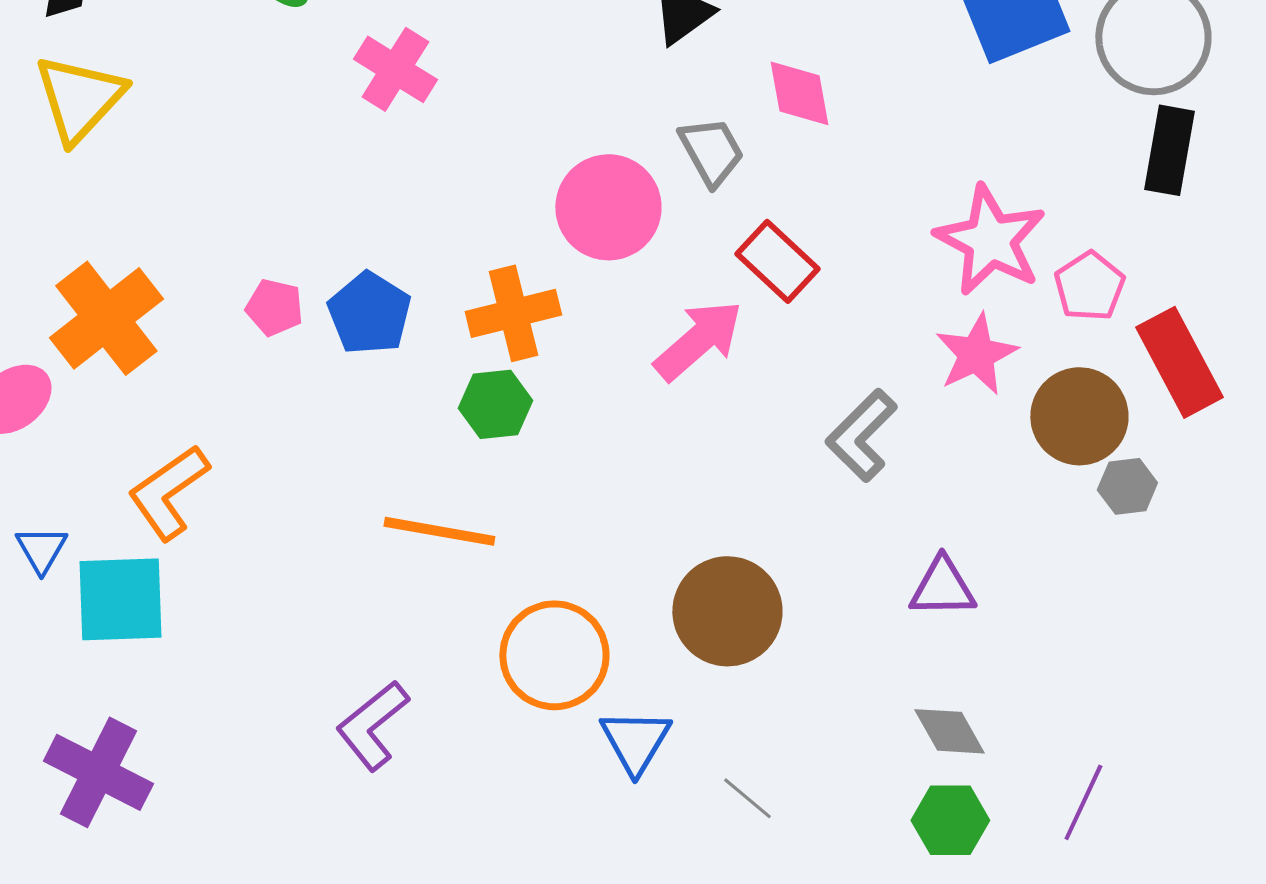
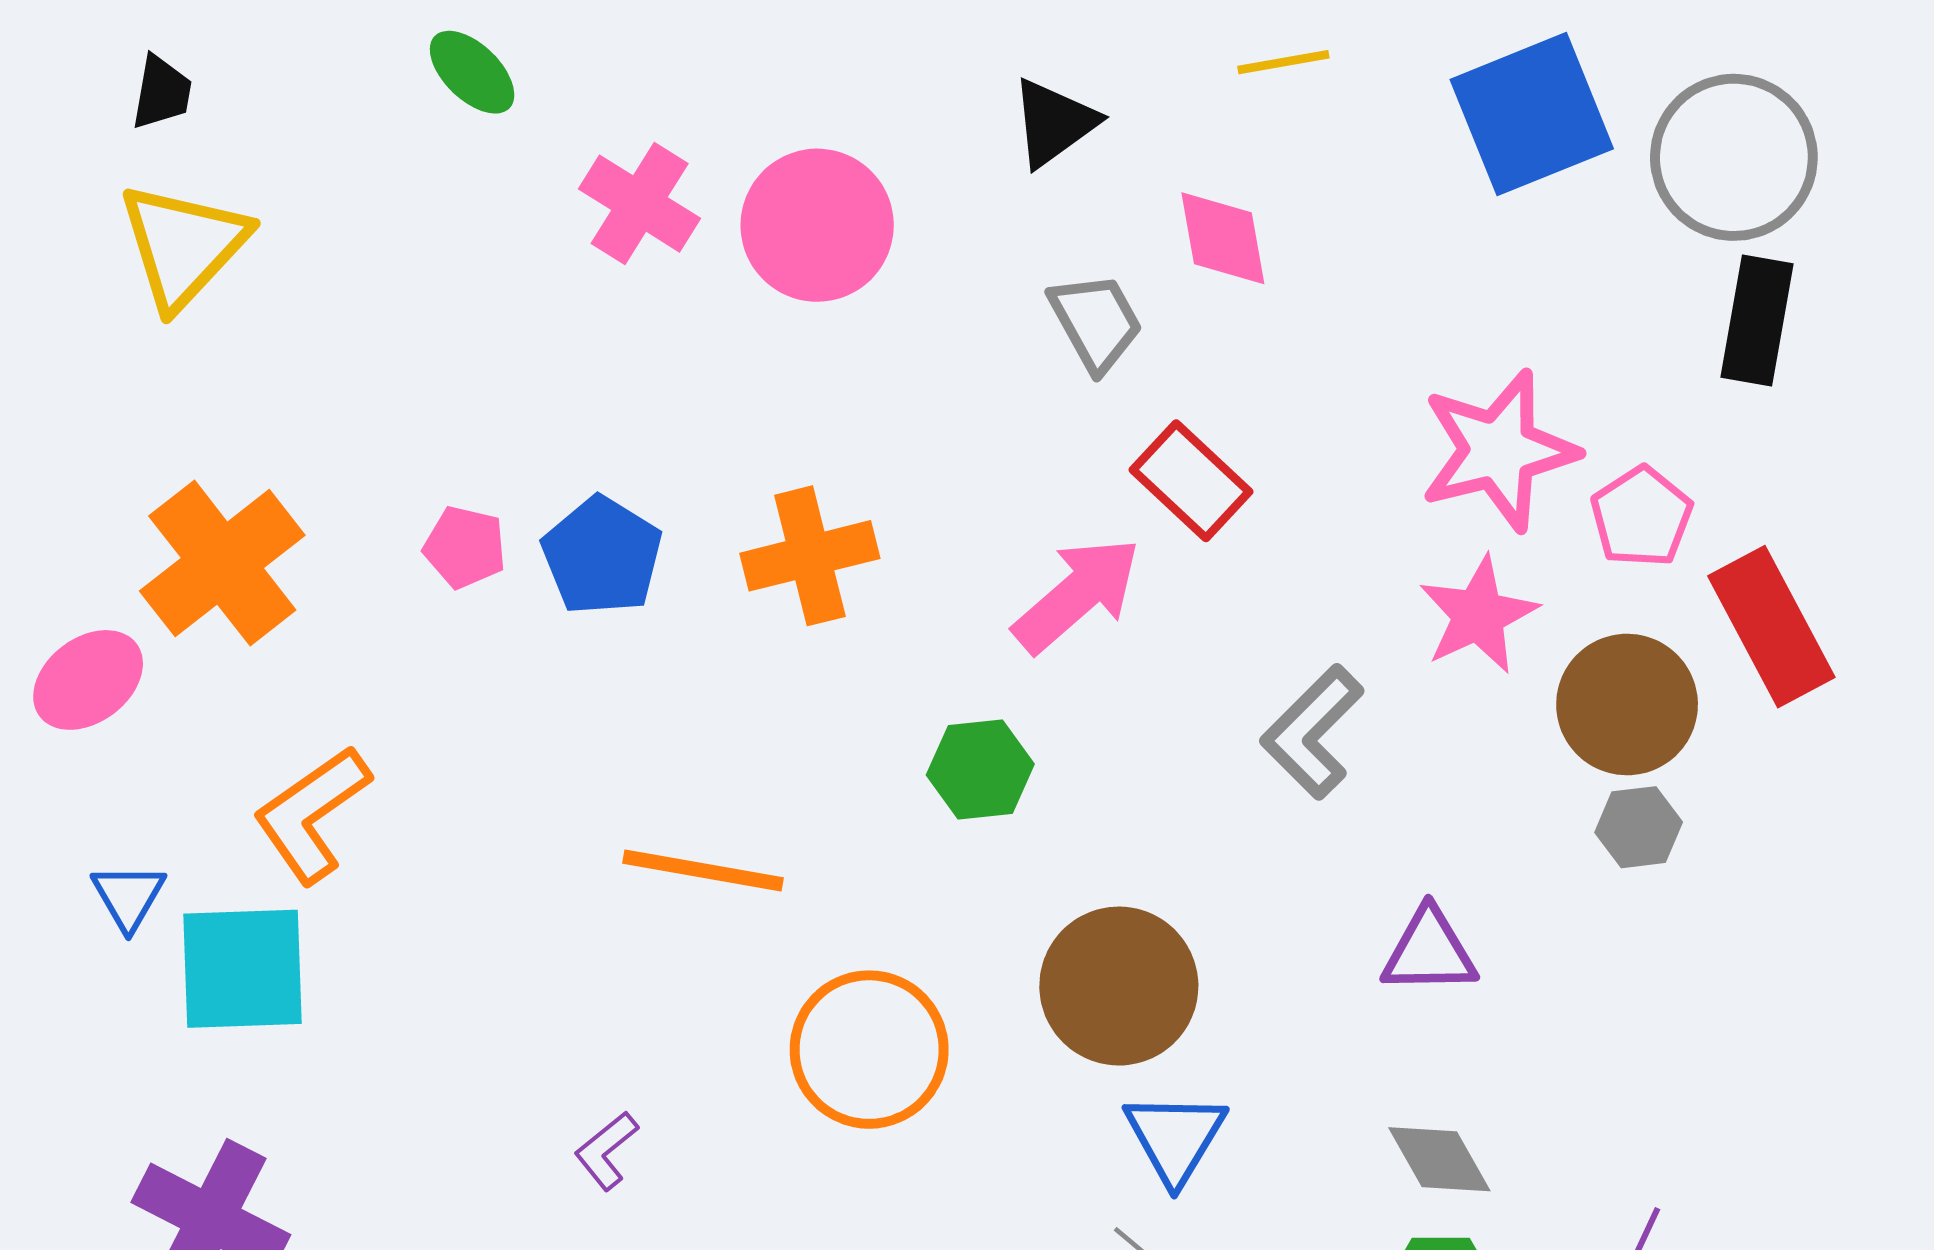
pink circle: (608, 207) -> (817, 225), moved
pink star: (990, 240) -> (1499, 450), turned 30
green hexagon: (495, 404) -> (980, 769), moved
gray hexagon: (1127, 486) -> (1639, 827), moved
purple L-shape: (372, 725) -> (606, 1151), size x0.6
blue triangle: (635, 741) -> (1175, 1138), moved

